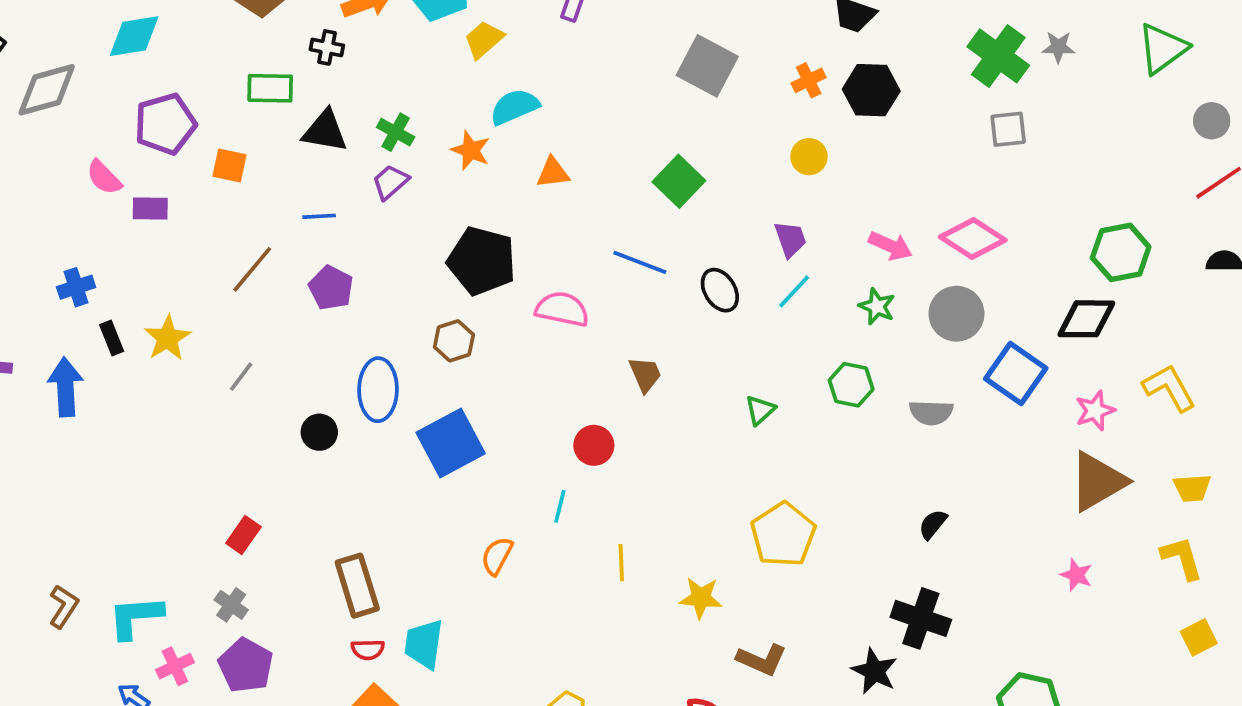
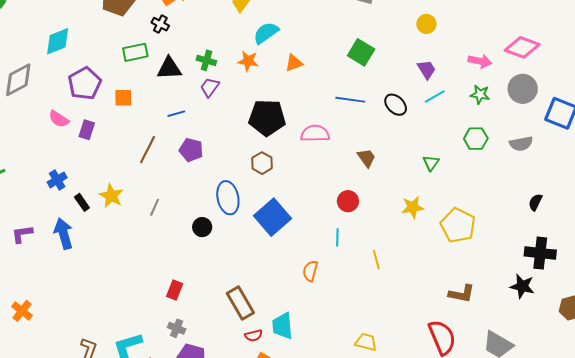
black cross: (327, 47) -> (160, 24), turned 30
purple rectangle: (150, 208) -> (87, 130), turned -60
cyan line: (794, 291) -> (435, 97), turned 30
yellow star: (701, 598) -> (413, 207), moved

